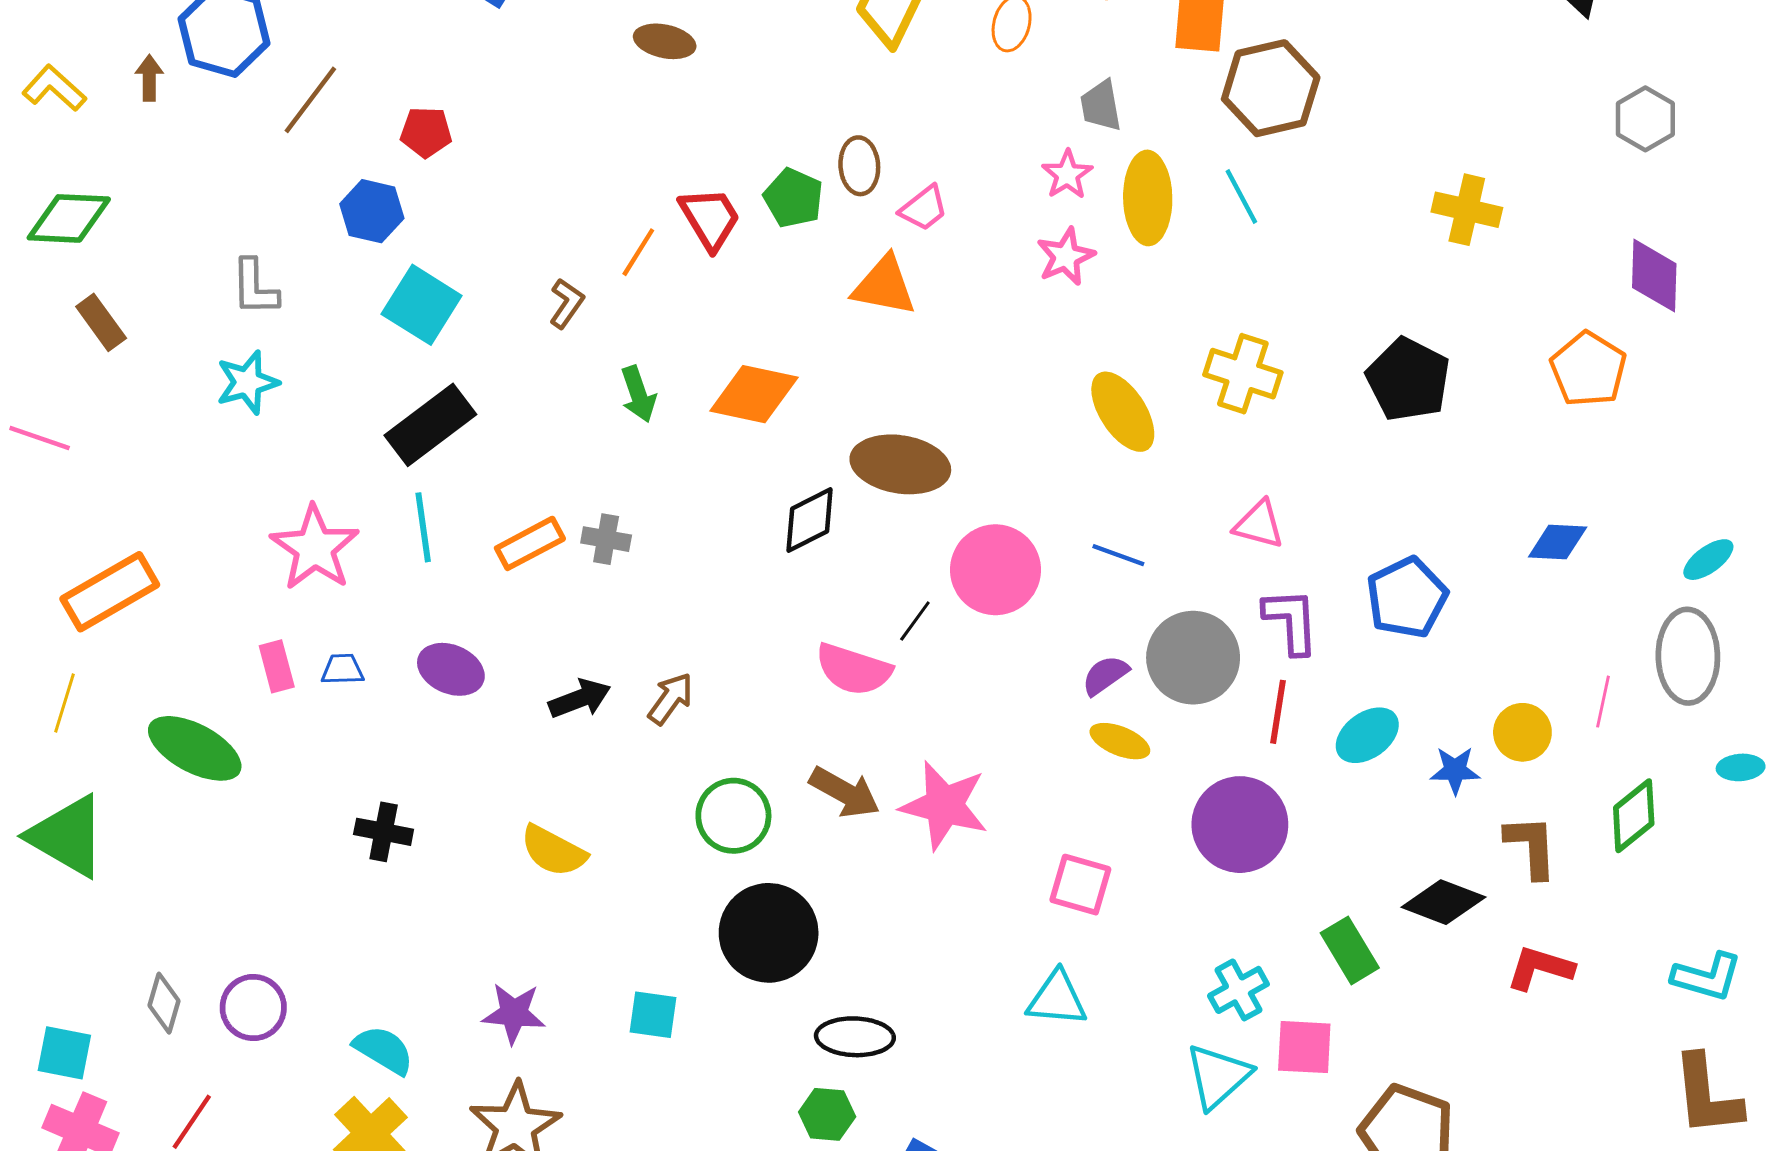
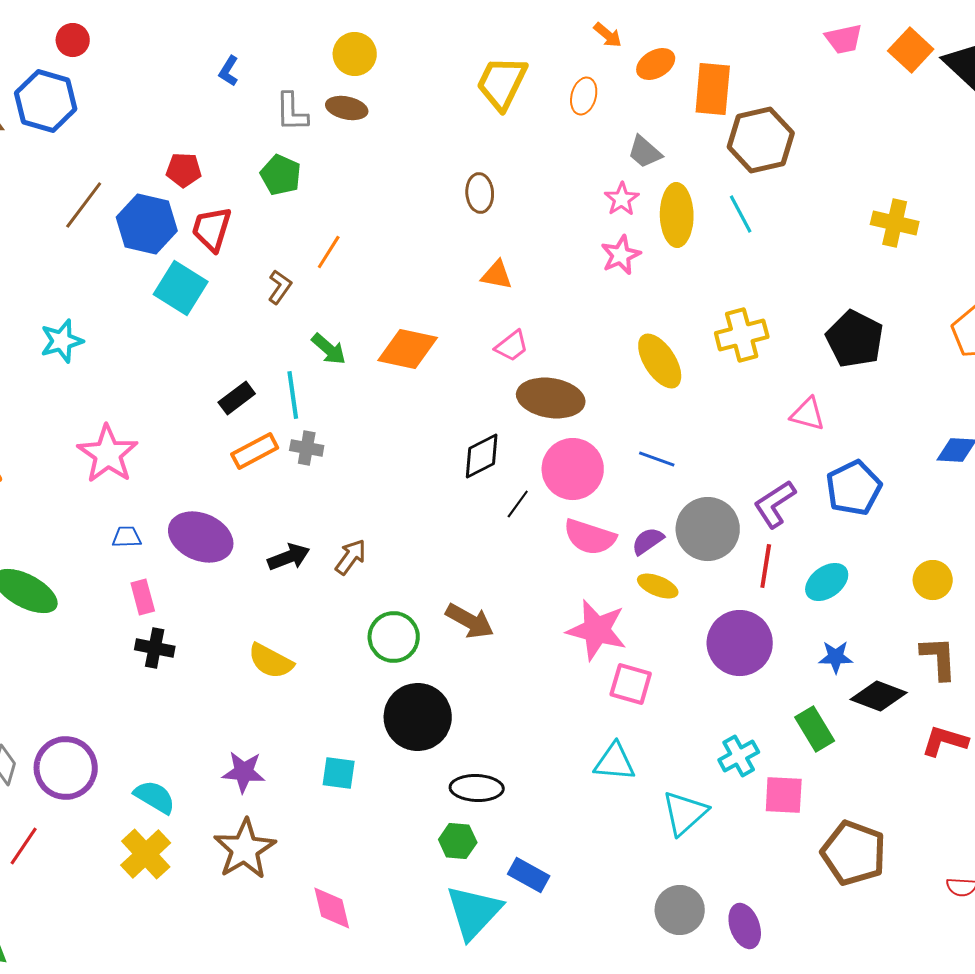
brown line: (310, 100) -> (84, 205), moved
gray trapezoid: (1101, 106) -> (645, 152), turned -39
green pentagon: (793, 198) -> (281, 175), moved
pink trapezoid: (924, 208) -> (512, 346), moved
blue hexagon: (372, 211) -> (147, 224), size x1.4
red trapezoid: (710, 218) -> (212, 229), moved, turned -132
orange triangle: (884, 286) -> (497, 275), size x0.7
gray L-shape: (255, 287) -> (292, 112), moved
yellow cross: (1243, 374) -> (742, 335), turned -33
green arrow: (638, 394) -> (329, 349), turned -30
black rectangle: (430, 425) -> (237, 398), moved, size x0.6
brown ellipse: (900, 464) -> (551, 398), moved
black diamond: (810, 520) -> (482, 456), moved
pink triangle: (1259, 524) -> (808, 414), moved
cyan line: (423, 527) -> (293, 395), moved
purple L-shape: (1291, 621) -> (775, 504), turned -120
pink rectangle: (277, 666) -> (143, 597), moved
purple ellipse: (451, 669) -> (201, 537), size x1.4
pink semicircle: (853, 669) -> (590, 537), moved
blue star: (1455, 770) -> (836, 657), moved
pink star: (944, 805) -> (597, 630), moved
purple circle: (253, 1008) -> (66, 768), size x1.4
cyan triangle: (1218, 1076) -> (685, 813), moved

